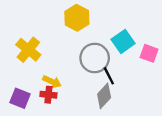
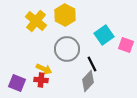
yellow cross: (28, 50) -> (36, 21), moved
gray circle: (95, 58) -> (67, 49), moved

